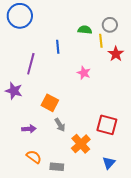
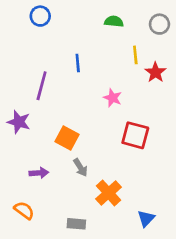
blue circle: (20, 16) -> (40, 16), moved, size x0.6
gray circle: (110, 25) -> (159, 24), moved
green semicircle: (85, 30) -> (114, 21), moved
red square: (107, 125) -> (135, 135), moved
orange semicircle: (34, 157) -> (24, 210), moved

